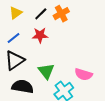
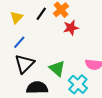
red star: (40, 35) -> (71, 28), moved

